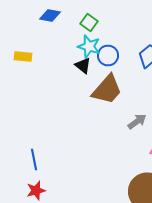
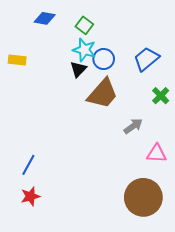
black triangle: (83, 66) -> (78, 69), turned 36
blue line: (34, 160) -> (28, 165), turned 40

